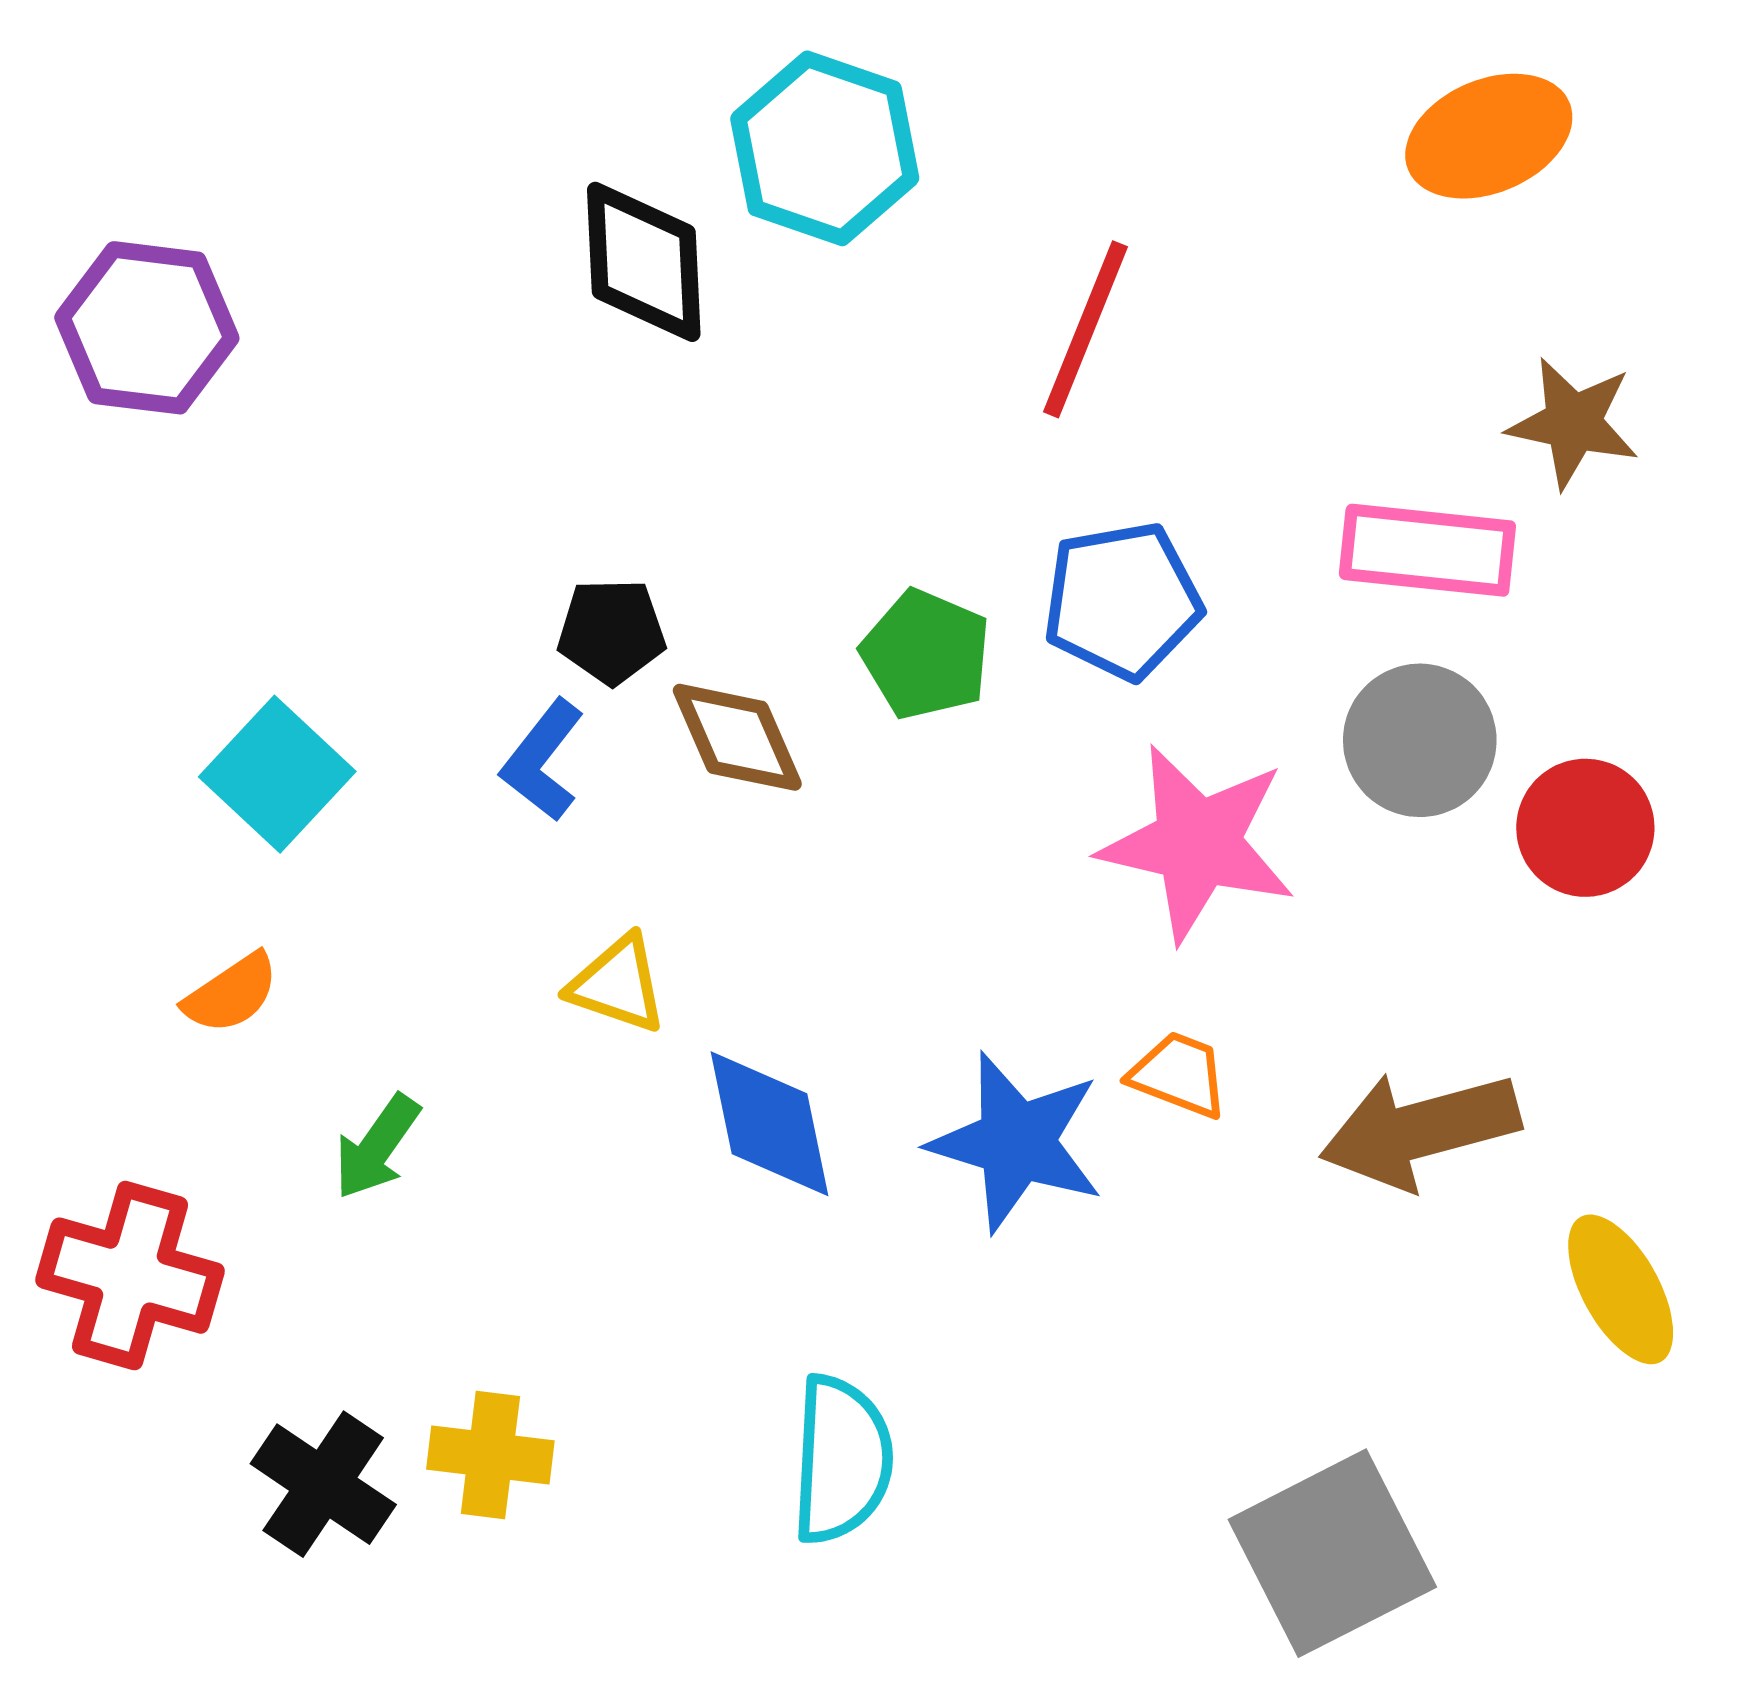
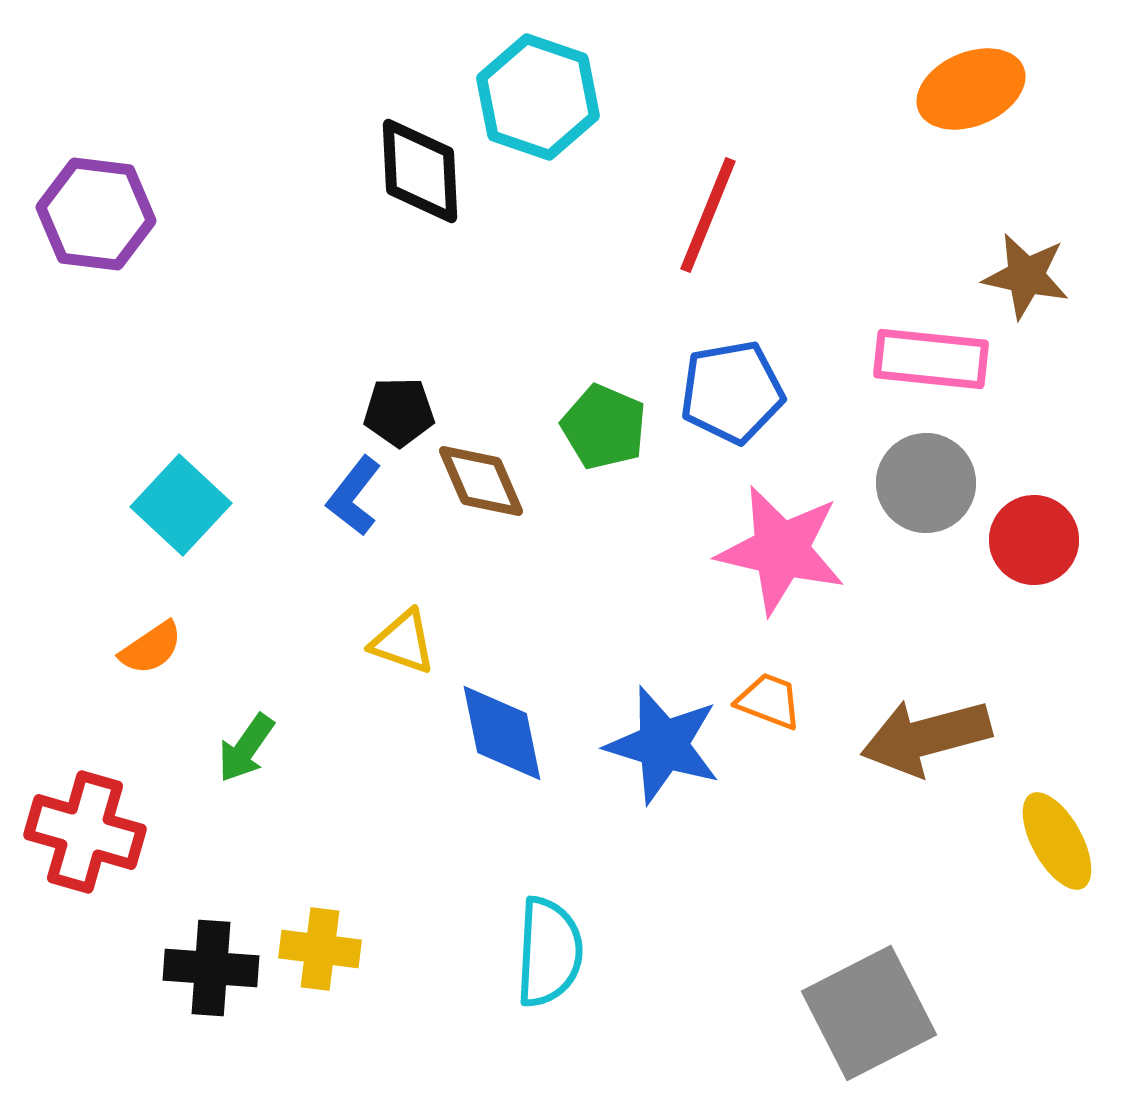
black cross: (323, 1484) -> (211, 968), turned -30

